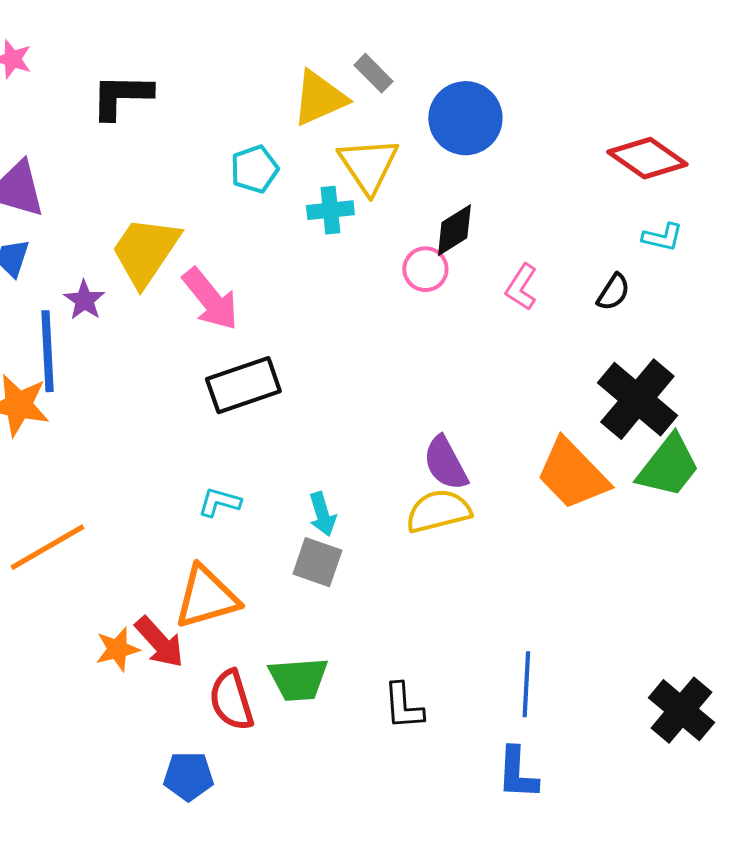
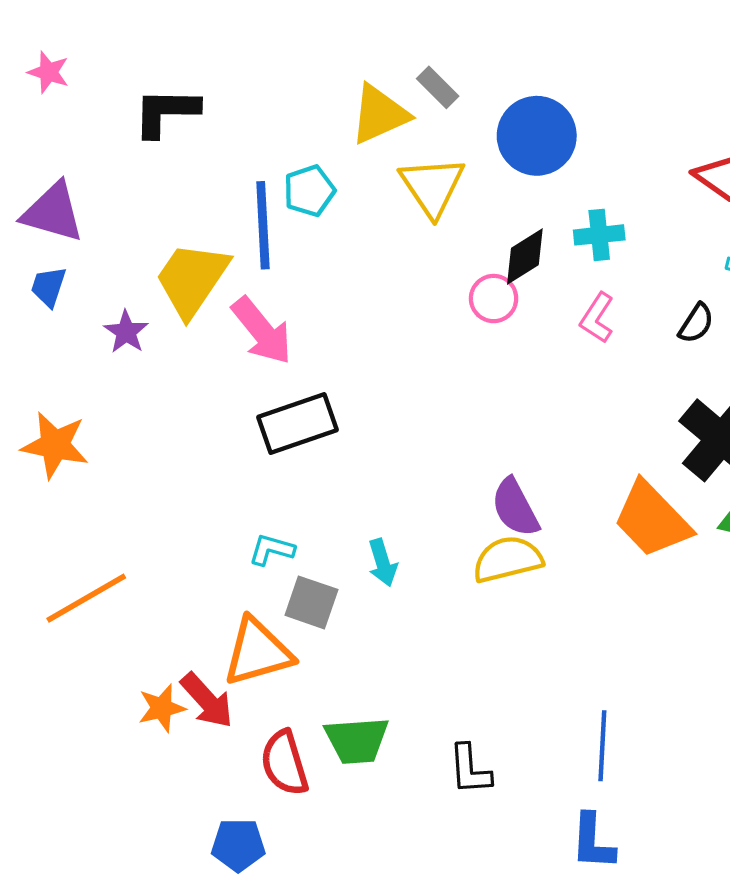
cyan cross: (330, 210) -> (599, 235), moved
blue line: (47, 351) -> (263, 225), moved
gray square: (317, 562) -> (311, 602), moved

